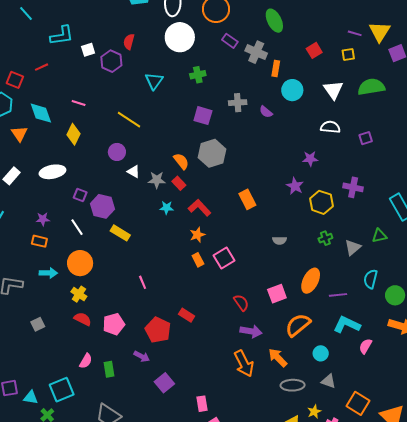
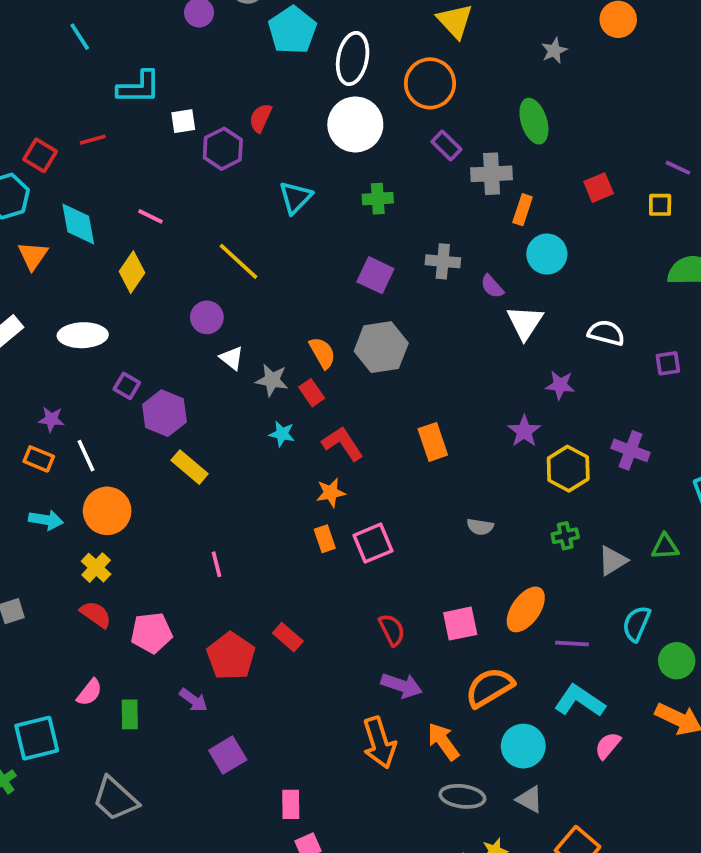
gray cross: (256, 52) -> (492, 174), turned -35
white triangle: (333, 90) -> (525, 322), moved
white line: (77, 227) -> (86, 456), moved
cyan circle: (321, 353) -> (523, 746), size x1.5

